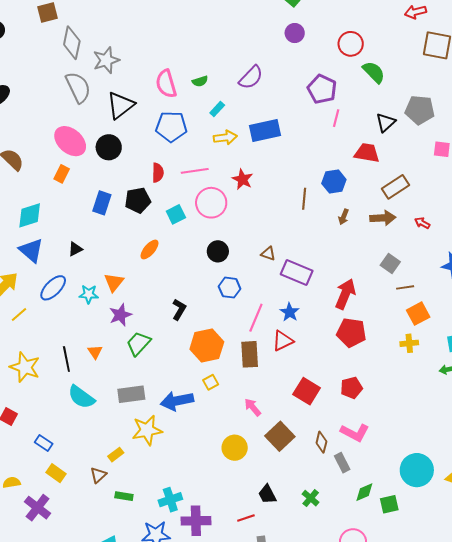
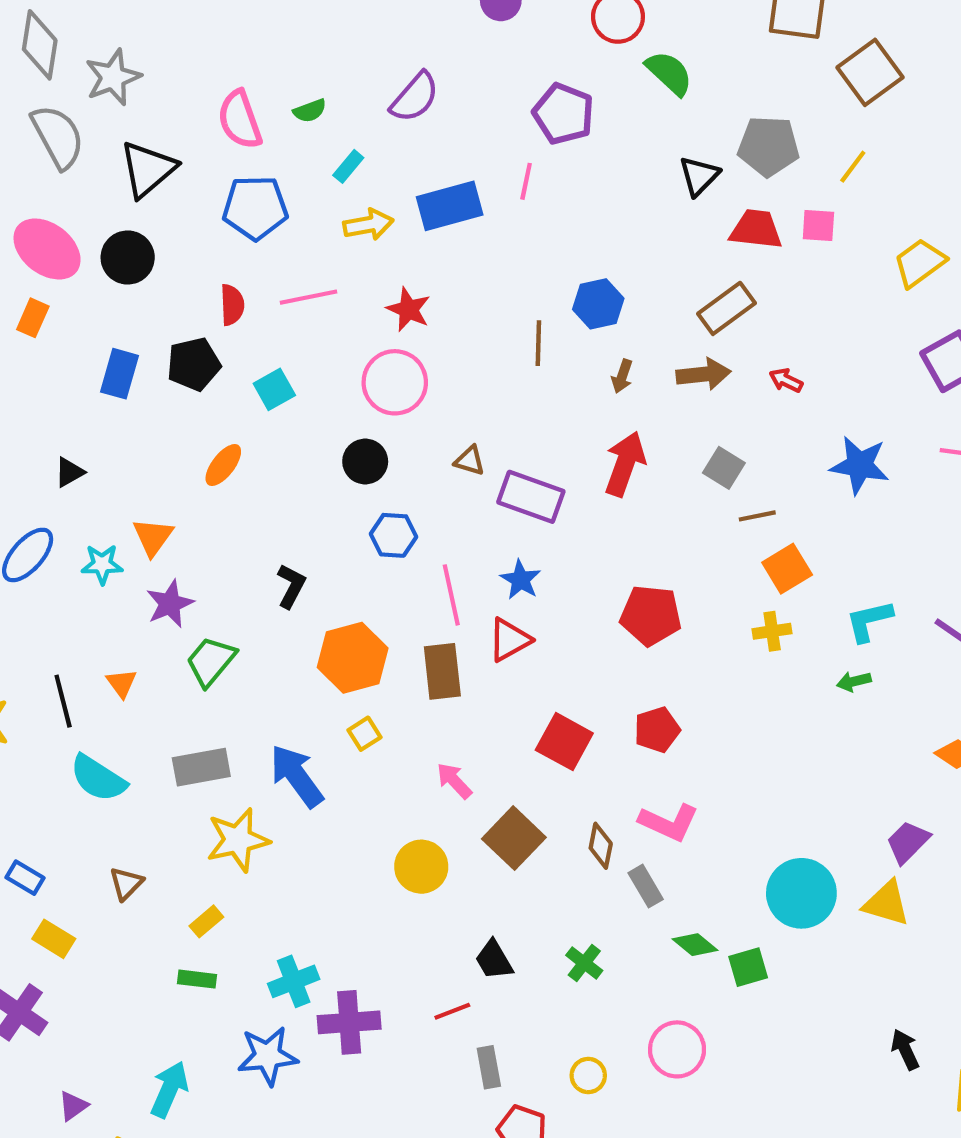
pink line: (336, 118) -> (526, 181), moved
red trapezoid: (367, 153) -> (756, 229), moved
pink circle: (211, 203) -> (395, 382), moved
red arrow: (345, 294) -> (625, 464), moved
pink line: (256, 318) -> (451, 595), turned -32
blue arrow: (177, 401) -> (297, 776), turned 68
yellow rectangle: (116, 455) -> (206, 921), moved
brown triangle: (98, 475) -> (126, 884), moved
green diamond: (364, 492) -> (695, 945), turned 65

